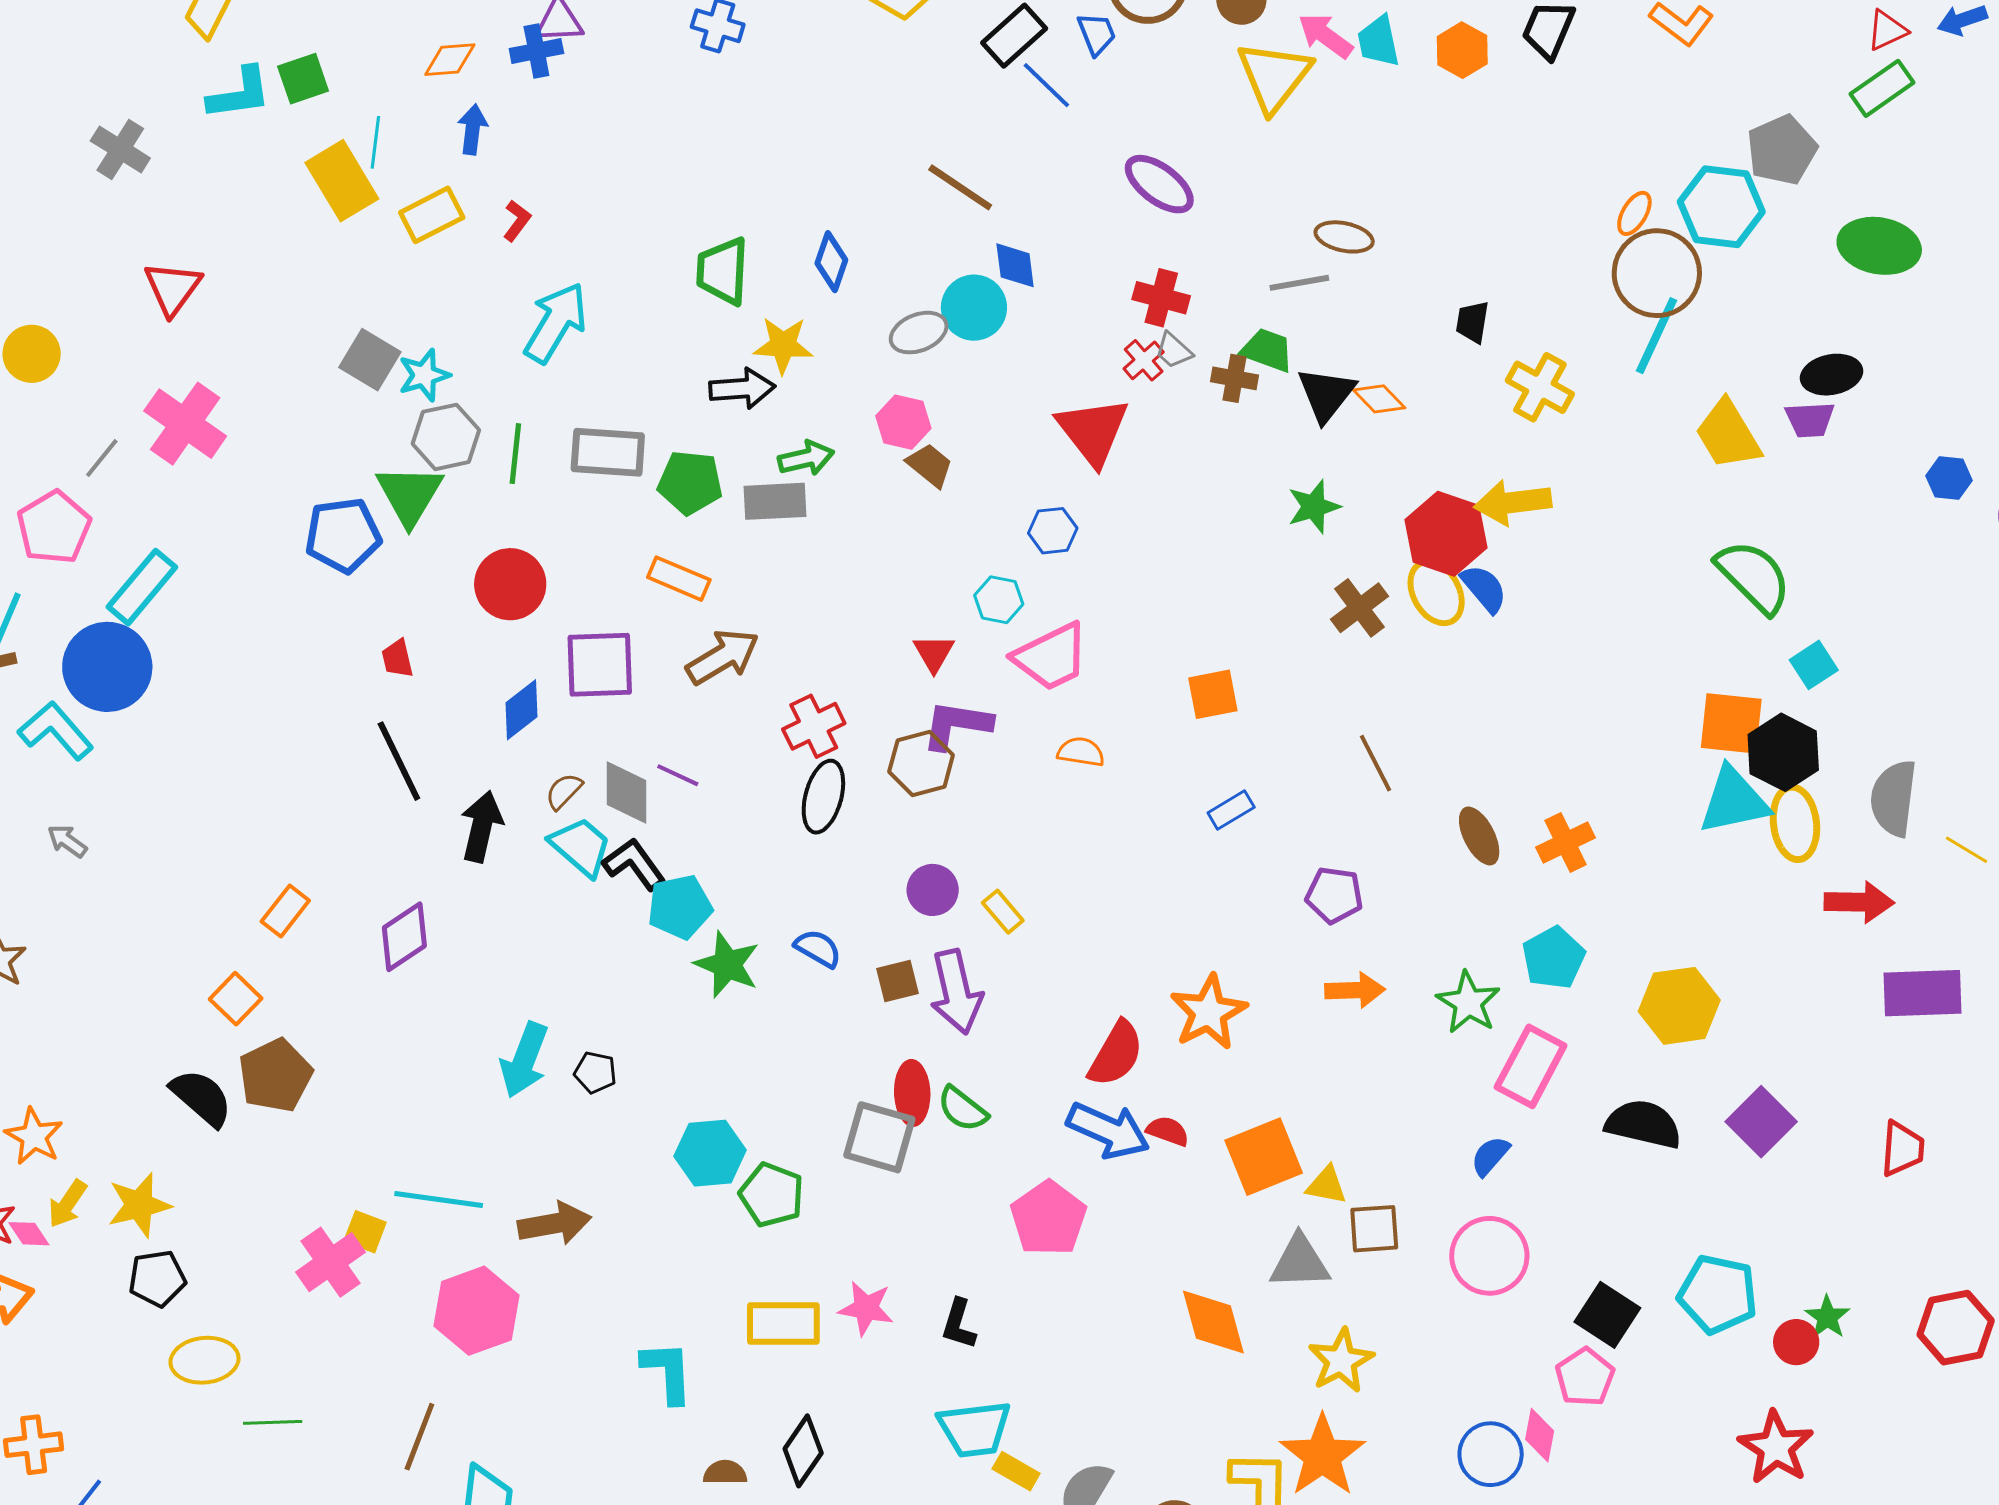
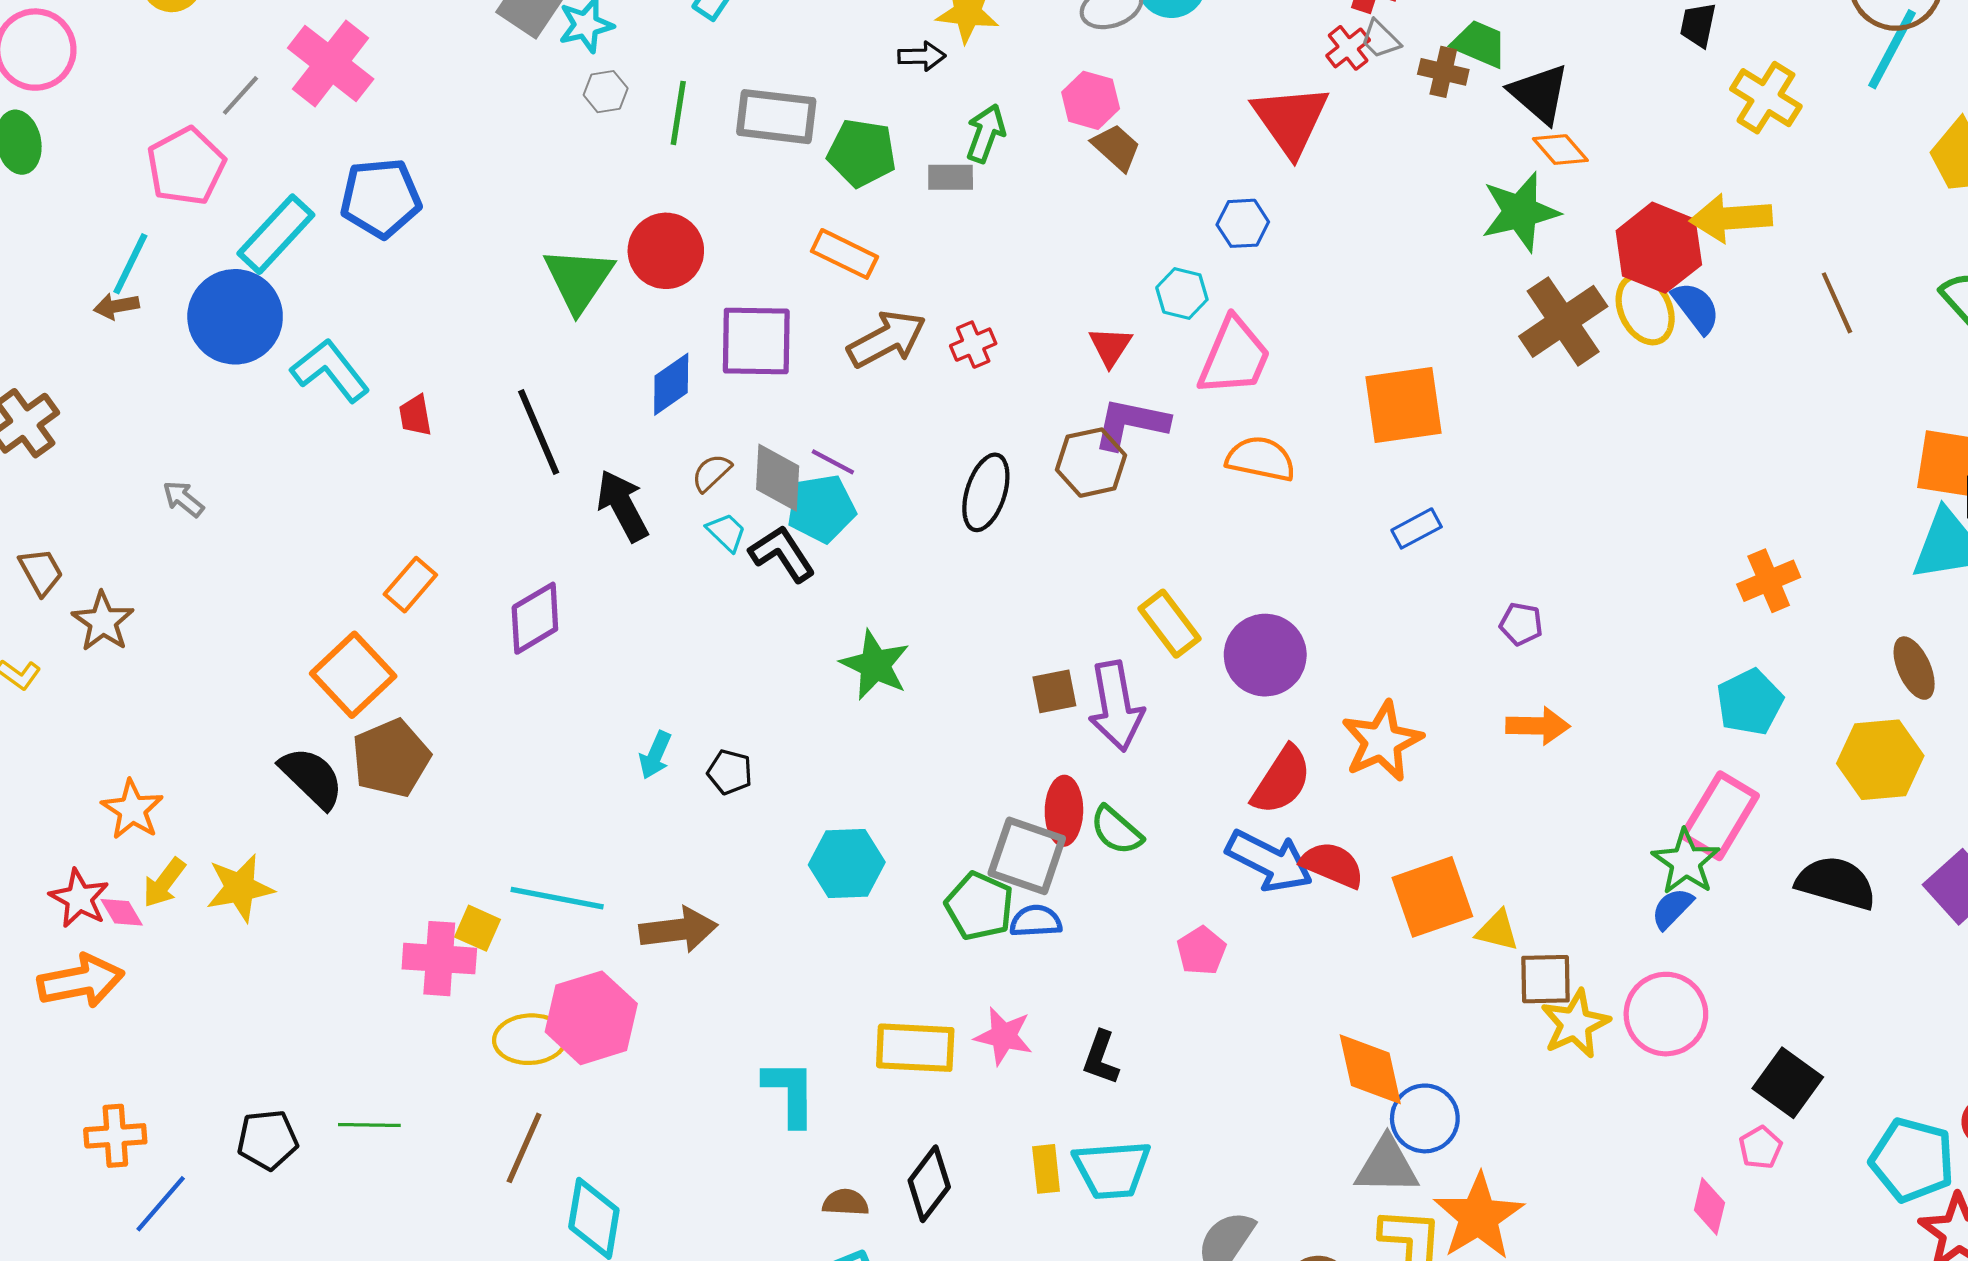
black arrow: (742, 388) -> (922, 56), size x0.7
black triangle: (1326, 394) -> (1539, 94), turned -30
orange diamond: (1379, 399) -> (1560, 150), moved
gray hexagon: (446, 437) -> (606, 92), size x0.6
green arrow: (806, 458) -> (986, 133), turned -60
green triangle: (410, 495) -> (579, 279), moved
gray rectangle: (775, 501) -> (951, 177), size x0.7
green star: (1314, 507) -> (1520, 212), size x1.4
blue pentagon: (343, 535) -> (381, 198), moved
brown cross: (1359, 608) -> (1563, 321), size x1.4
pink trapezoid: (1051, 657) -> (1234, 357), turned -44
red trapezoid: (397, 658) -> (415, 415), moved
orange square: (1213, 694) -> (1403, 405), size x1.5
red cross: (814, 726) -> (973, 345), moved, size x0.7
cyan L-shape: (56, 731) -> (330, 370), moved
orange semicircle: (1081, 752) -> (1261, 459), size x1.4
brown line: (1375, 763) -> (1837, 303), moved
black arrow: (482, 826) -> (622, 506), turned -44
brown ellipse: (1479, 836) -> (1914, 668), moved
cyan trapezoid: (581, 847) -> (726, 532), size x0.6
purple circle: (933, 890) -> (1265, 655), moved, size x1.5
purple pentagon: (1334, 895) -> (1521, 624), size x0.7
cyan pentagon: (680, 907) -> (821, 508), moved
yellow rectangle: (1003, 912) -> (1169, 624), size x1.4
blue semicircle: (818, 948) -> (1036, 921), moved, turned -36
orange square: (236, 999) -> (353, 675), size x1.5
green star: (1468, 1003) -> (1686, 862), moved
cyan arrow: (524, 1060) -> (655, 755), size x0.6
red semicircle: (1168, 1131) -> (1332, 865), size x1.4
green pentagon: (772, 1195) -> (979, 906), moved
pink pentagon: (1049, 1218) -> (1201, 951), size x0.6
pink cross: (330, 1262) -> (439, 959), turned 36
gray triangle: (1300, 1262) -> (1387, 1166), moved
black pentagon: (157, 1278) -> (267, 1140), moved
cyan pentagon: (1718, 1294) -> (1912, 1160), moved
yellow ellipse: (205, 1360) -> (530, 1039), moved
yellow star: (1341, 1361) -> (1575, 1024), moved
pink pentagon: (1585, 1377) -> (1760, 1147), size x0.7
blue circle: (1491, 1454) -> (1425, 1118), moved
yellow rectangle: (1016, 1471) -> (1046, 1169), moved, turned 51

